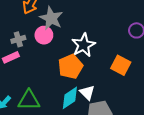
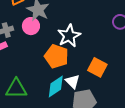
orange square: (121, 65) -> (97, 67), moved
orange pentagon: (70, 66) -> (56, 56), turned -30

